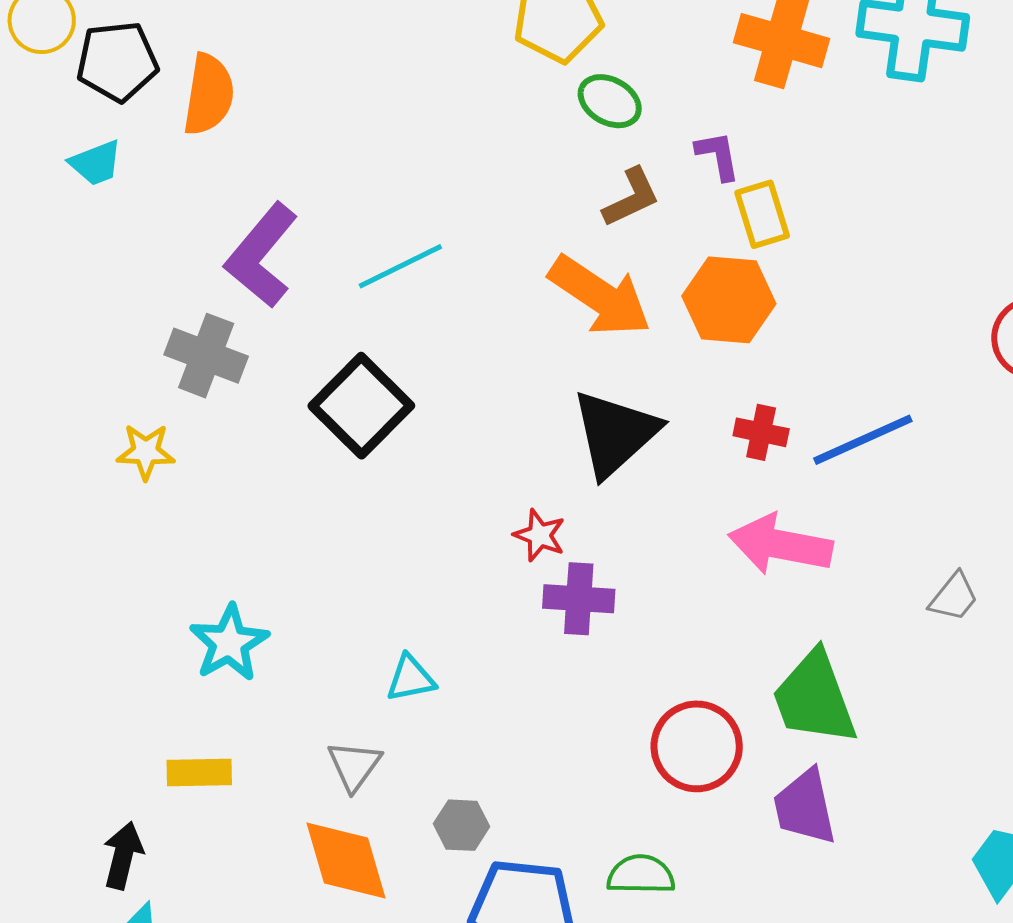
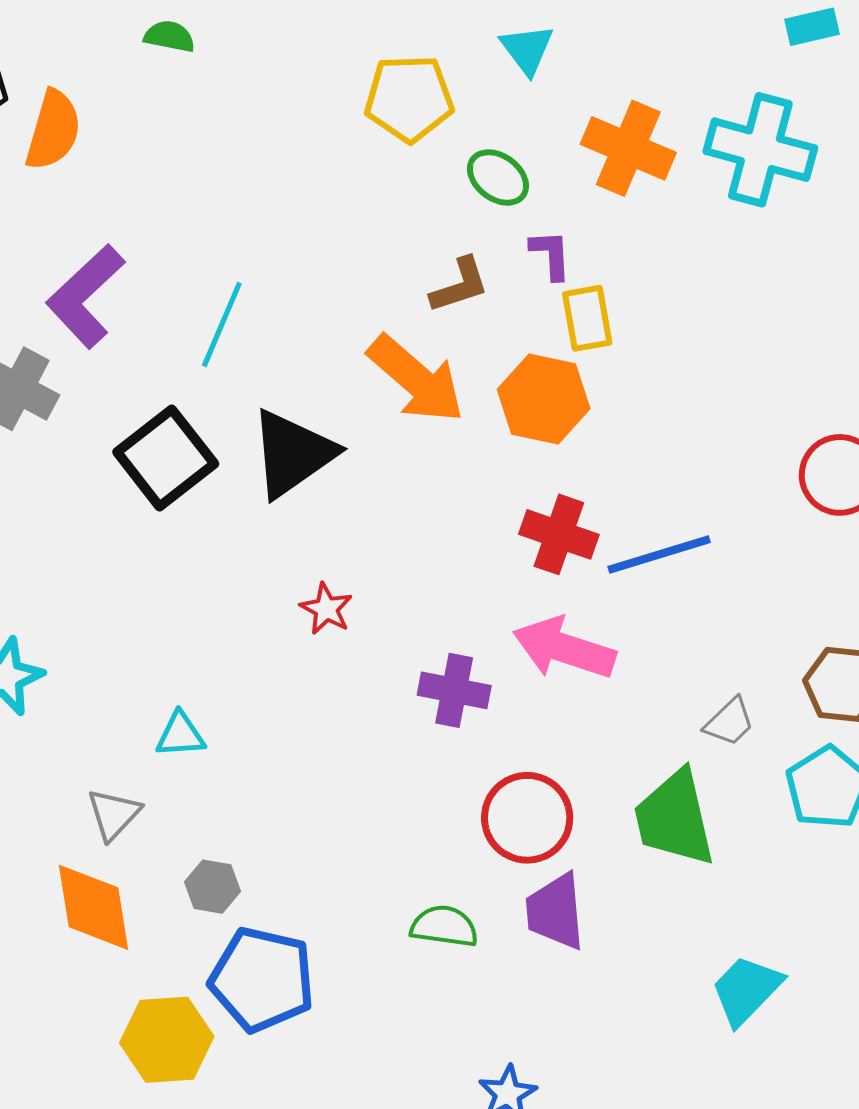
green ellipse: (610, 101) -> (498, 177), moved
cyan line: (400, 266) -> (222, 324), turned -48
red cross: (761, 432) -> (559, 534), size x1.4
black triangle: (615, 433) -> (293, 454), moved
purple cross: (579, 599) -> (454, 690), moved
green trapezoid: (814, 698) -> (675, 818), moved
red circle: (697, 746) -> (527, 818), moved
green semicircle: (641, 875) -> (444, 926), moved

